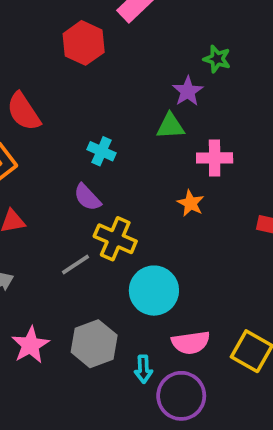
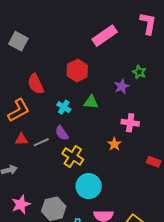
red hexagon: (84, 43) -> (77, 71), moved
green triangle: (170, 126) -> (91, 102), moved
cyan cross: (102, 151) -> (64, 107), moved
gray line: (76, 264) -> (41, 142), moved

